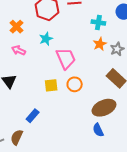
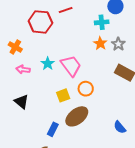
cyan cross: (98, 23) -> (102, 22), moved
cyan star: (46, 39) -> (48, 64), moved
brown ellipse: (104, 108) -> (77, 116), moved

